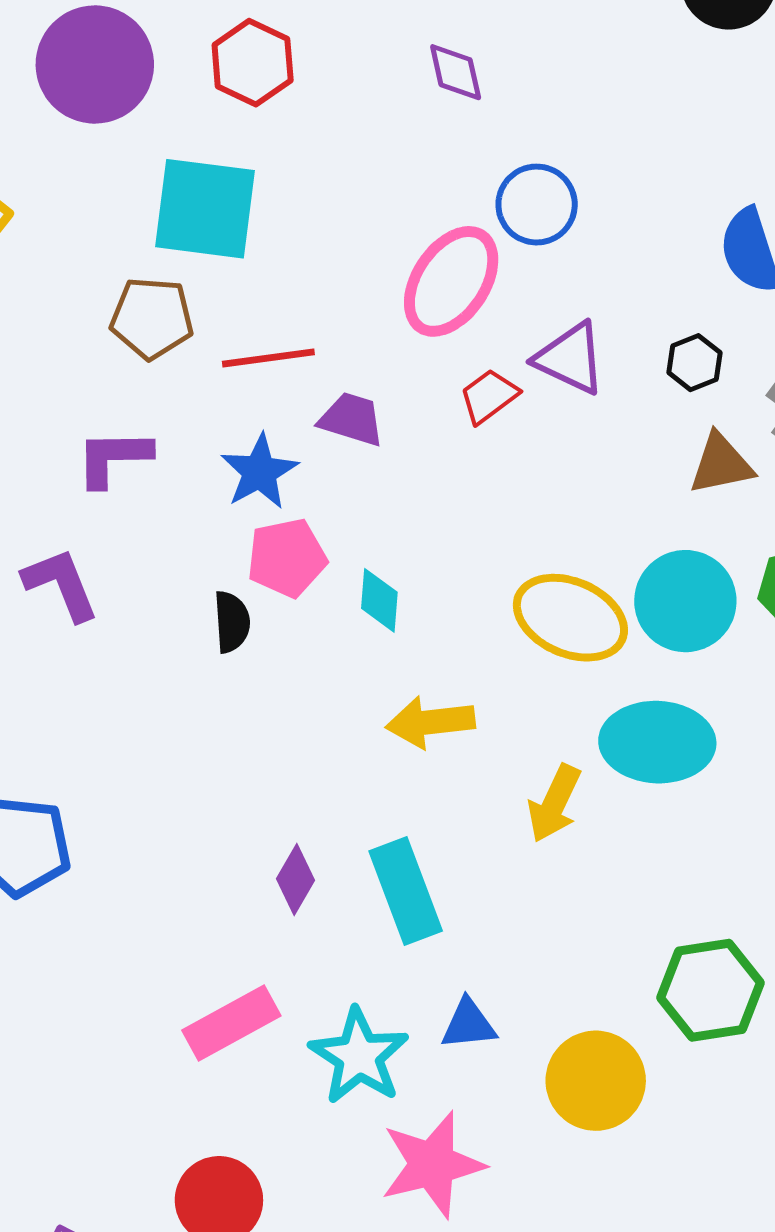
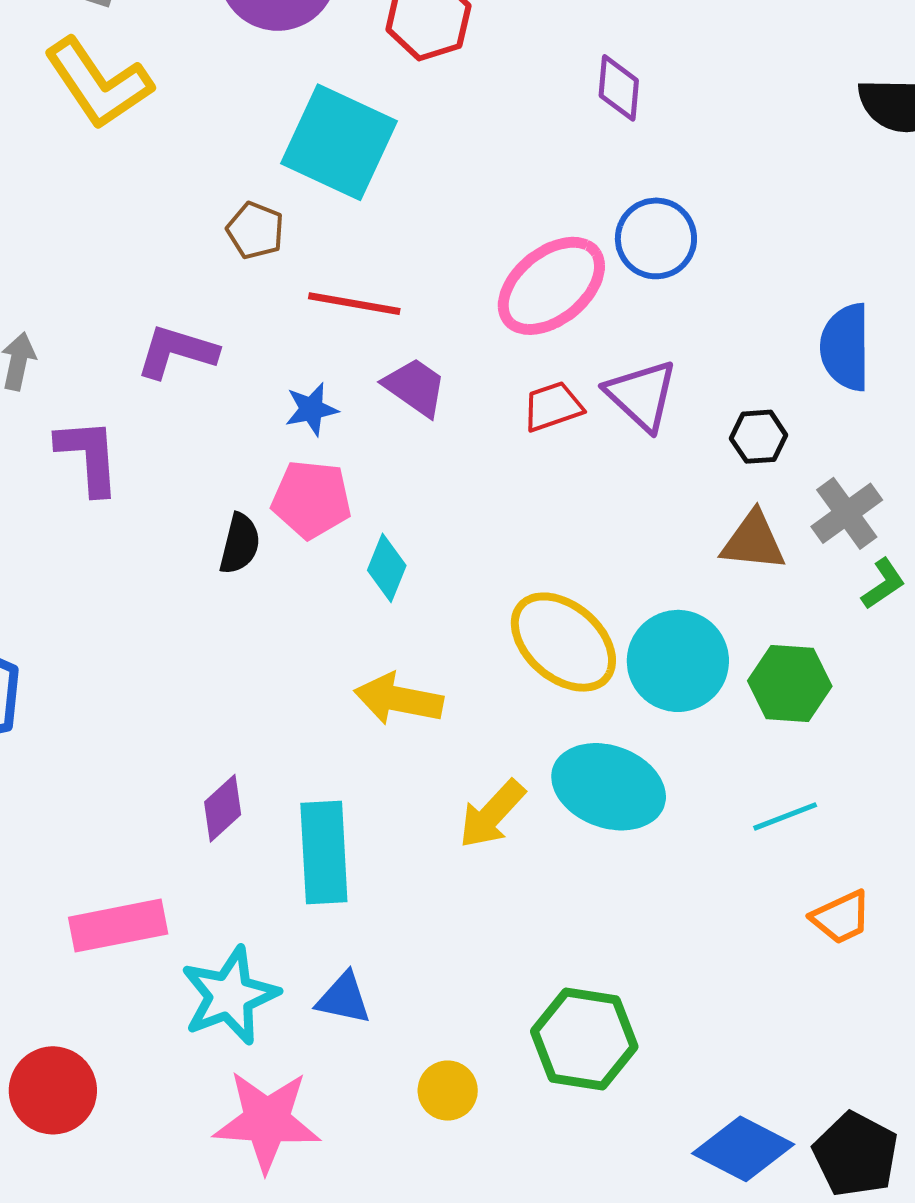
brown pentagon: (152, 318) -> (255, 230), size x0.7
blue star: (259, 472) -> (311, 409), size x0.7
yellow circle: (596, 1081) -> (448, 1091), size x0.6

